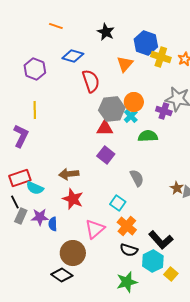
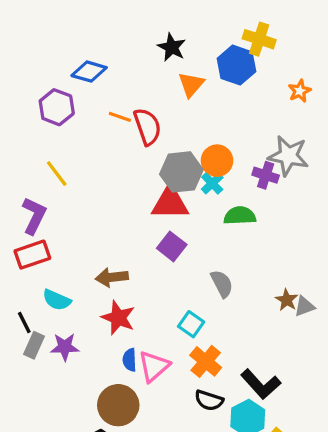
orange line: (56, 26) -> (120, 117), moved
blue diamond: (73, 56) -> (89, 72), moved
yellow cross: (161, 57) -> (259, 39), moved
orange triangle: (125, 64) -> (191, 85), moved
yellow line: (35, 110) -> (57, 174), turned -36
red triangle: (105, 128) -> (170, 203), size x1.4
red rectangle: (20, 178) -> (32, 255), moved
blue semicircle: (53, 224) -> (130, 360), moved

